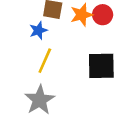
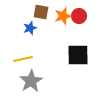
yellow line: (45, 61) -> (23, 59), moved, turned 54

